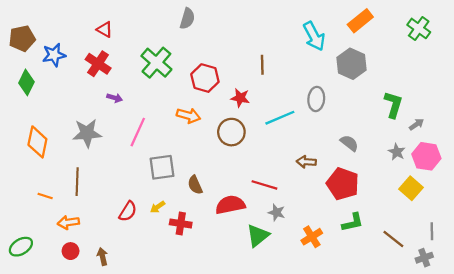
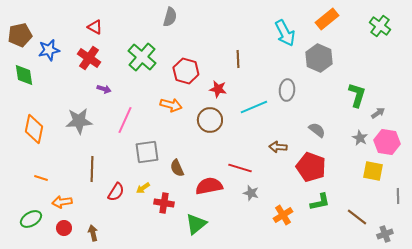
green diamond: (26, 82) -> (24, 75), turned -35
brown line: (77, 182) -> (92, 169), moved
yellow square: (411, 188) -> (373, 171), turned -30
gray line: (432, 231) -> (398, 196), moved
green triangle: (258, 236) -> (196, 224), moved
green ellipse: (21, 247) -> (31, 219), moved

